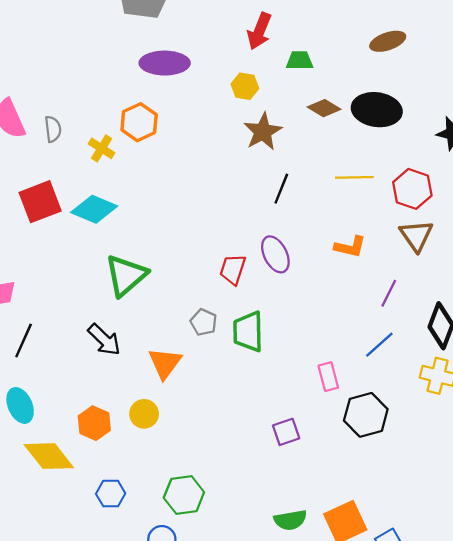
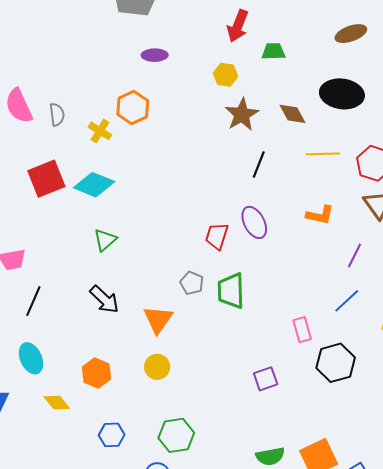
purple ellipse: (165, 63) -> (155, 55), size x0.6
brown diamond: (324, 108) -> (293, 114), moved, turned 32
green triangle: (126, 275) -> (105, 240), moved, size x0.6
yellow circle: (144, 414) -> (157, 367), moved
yellow diamond: (49, 456) -> (57, 403), size x0.6

